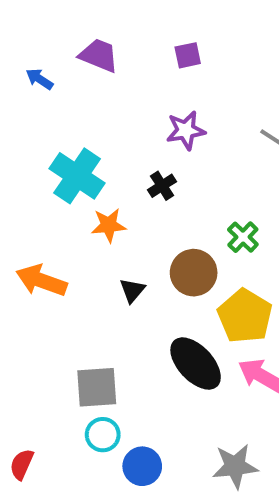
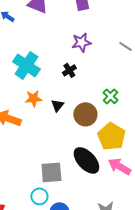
orange star: (109, 225) -> (33, 98), moved
black triangle: (132, 290) -> (57, 105), moved
gray square: (97, 387) -> (51, 172), moved

